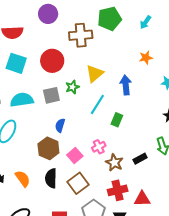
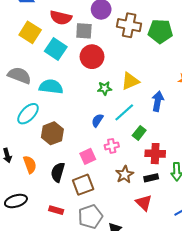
brown cross: (81, 35) -> (129, 25), moved
gray square: (51, 95) -> (84, 31), moved
blue semicircle: (60, 125) -> (97, 120), moved
pink cross: (99, 147) -> (112, 146), moved
brown hexagon: (48, 148) -> (52, 133), moved
red cross: (118, 190) -> (155, 154), moved
red triangle: (142, 199) -> (144, 203), moved, turned 30

